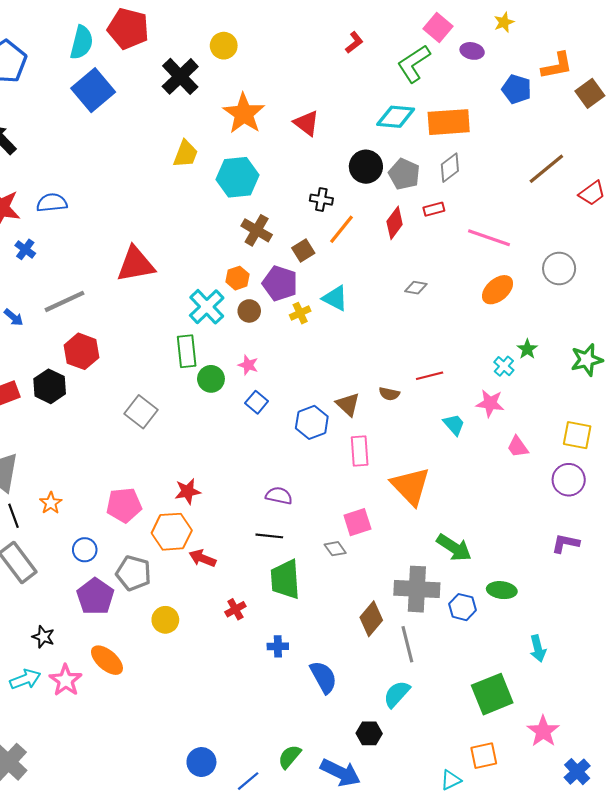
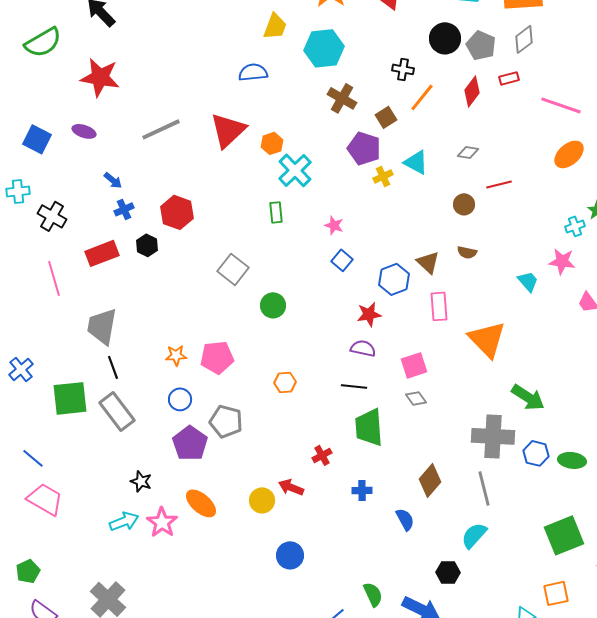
blue semicircle: (52, 203) -> (253, 72), moved
blue cross: (25, 249) -> (124, 209), moved, turned 30
red triangle: (136, 264) -> (228, 130), turned -33
orange hexagon: (238, 278) -> (272, 143), moved
gray diamond: (416, 288) -> (468, 152), moved
gray line: (65, 301) -> (161, 129), moved
brown circle: (249, 311) -> (464, 204), moved
green rectangle: (187, 351) -> (276, 212), size x0.7
cyan cross: (504, 366) -> (575, 226), turned 30
red line: (430, 376) -> (499, 184), moved
green circle: (211, 379) -> (273, 305), moved
black hexagon: (50, 386) -> (147, 245), size x0.7
red star: (188, 491) -> (369, 314), moved
orange star: (51, 503) -> (176, 355), moved, turned 30
pink square: (357, 522) -> (414, 365), moved
orange hexagon: (172, 532) -> (285, 382), moved, size x0.6
red arrow: (202, 558) -> (291, 487), moved
green ellipse: (502, 590) -> (572, 460), moved
brown diamond: (371, 619) -> (430, 480), moved
yellow circle: (165, 620) -> (262, 500), moved
blue semicircle: (323, 677) -> (405, 519), size x0.7
green semicircle: (290, 757) -> (373, 594), turned 115
blue circle: (201, 762) -> (290, 555), moved

